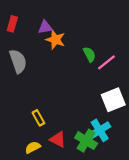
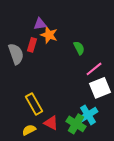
red rectangle: (12, 24) -> (32, 45), moved
pink line: (106, 62) -> (94, 69), moved
yellow rectangle: (38, 118) -> (34, 104), size x1.5

